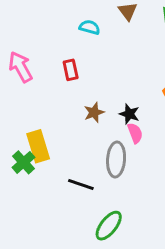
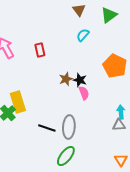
cyan semicircle: (90, 27) -> (83, 35), moved, turned -64
brown star: (94, 112) -> (66, 79), moved
gray ellipse: (116, 159) -> (69, 127), moved

